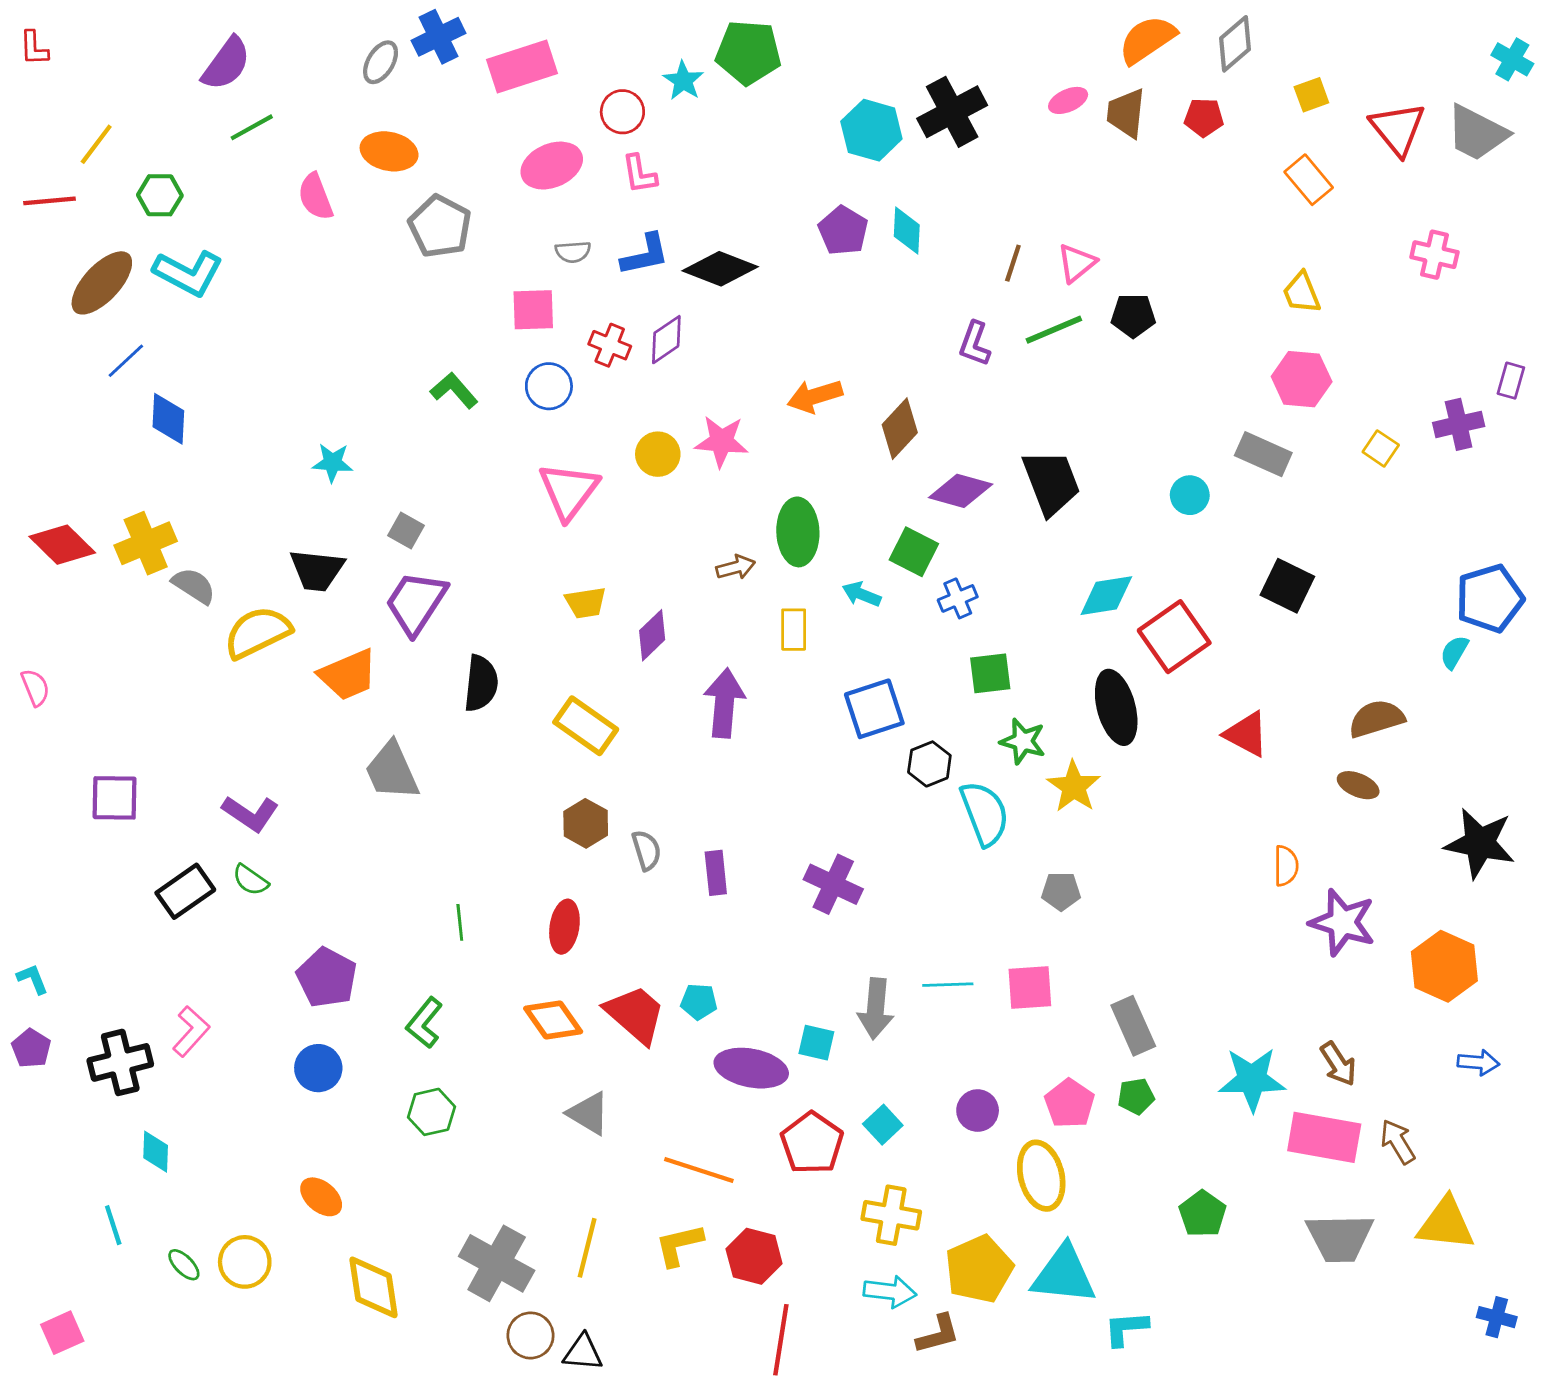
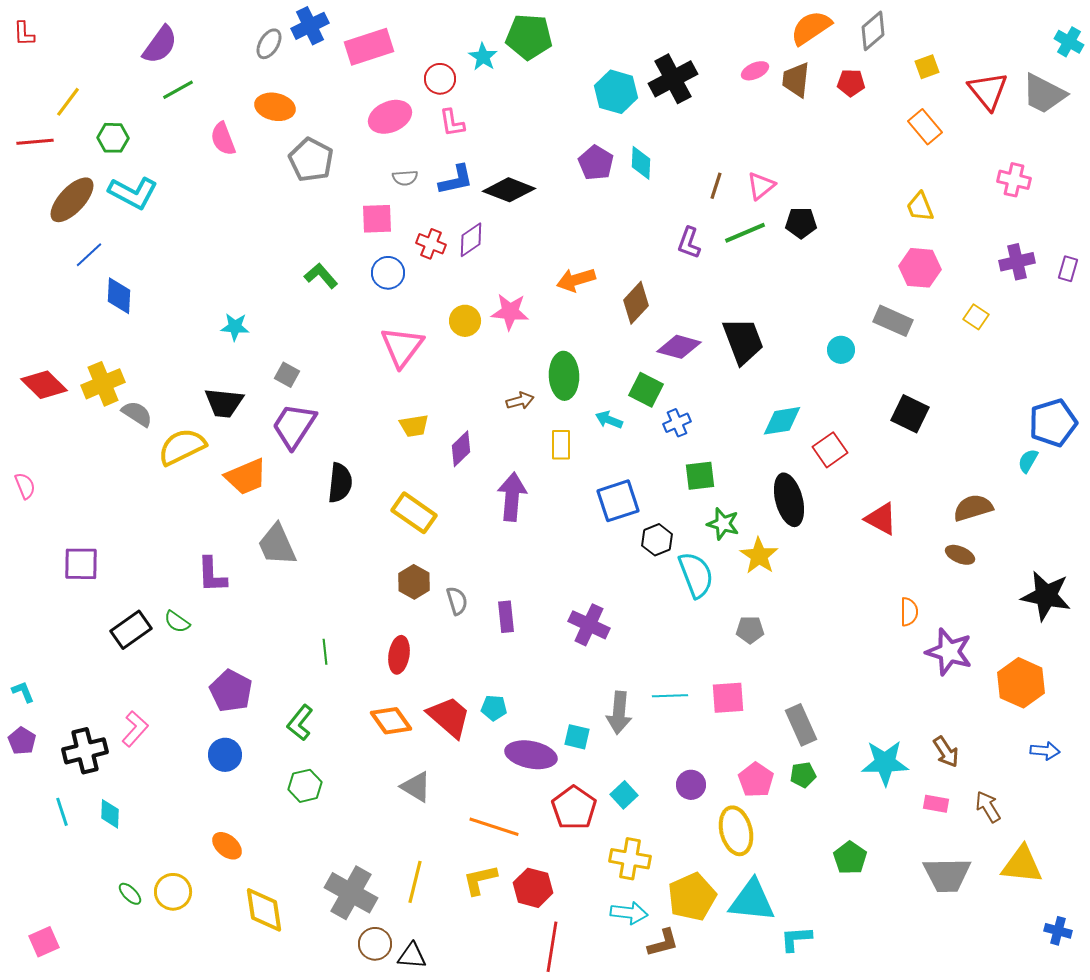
purple cross: (1459, 424) -> (1017, 262), moved
red square: (1174, 637) -> (830, 450), size x0.7
purple L-shape: (250, 813) -> (212, 575), moved, turned 54
pink rectangle: (1324, 1137) -> (936, 804), size x0.5
cyan line: (113, 1225) -> (62, 812), moved

